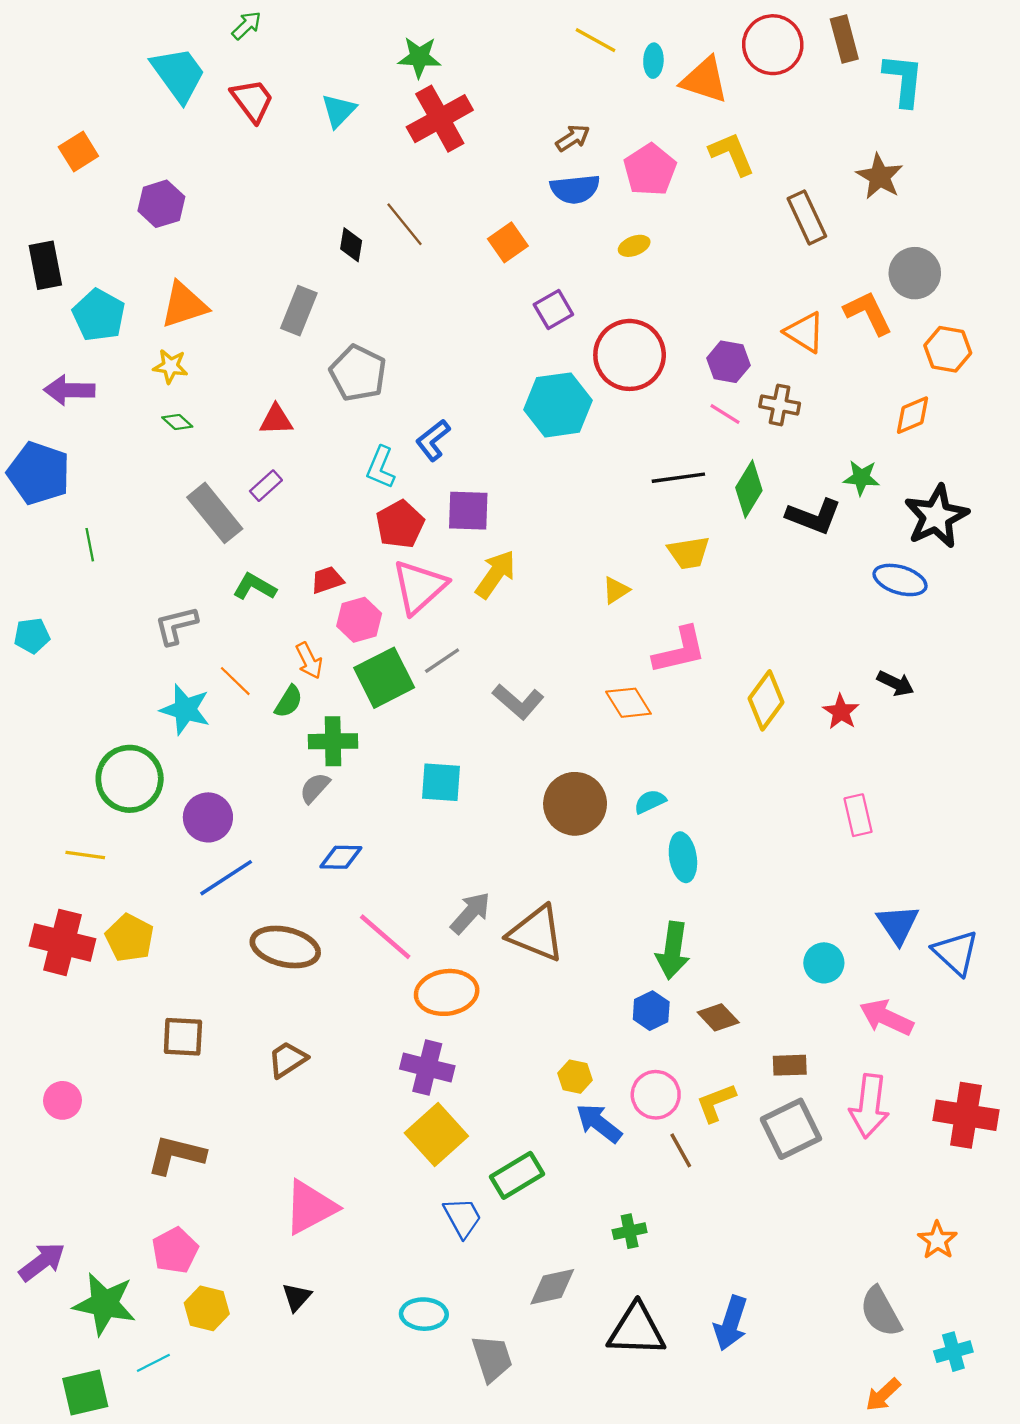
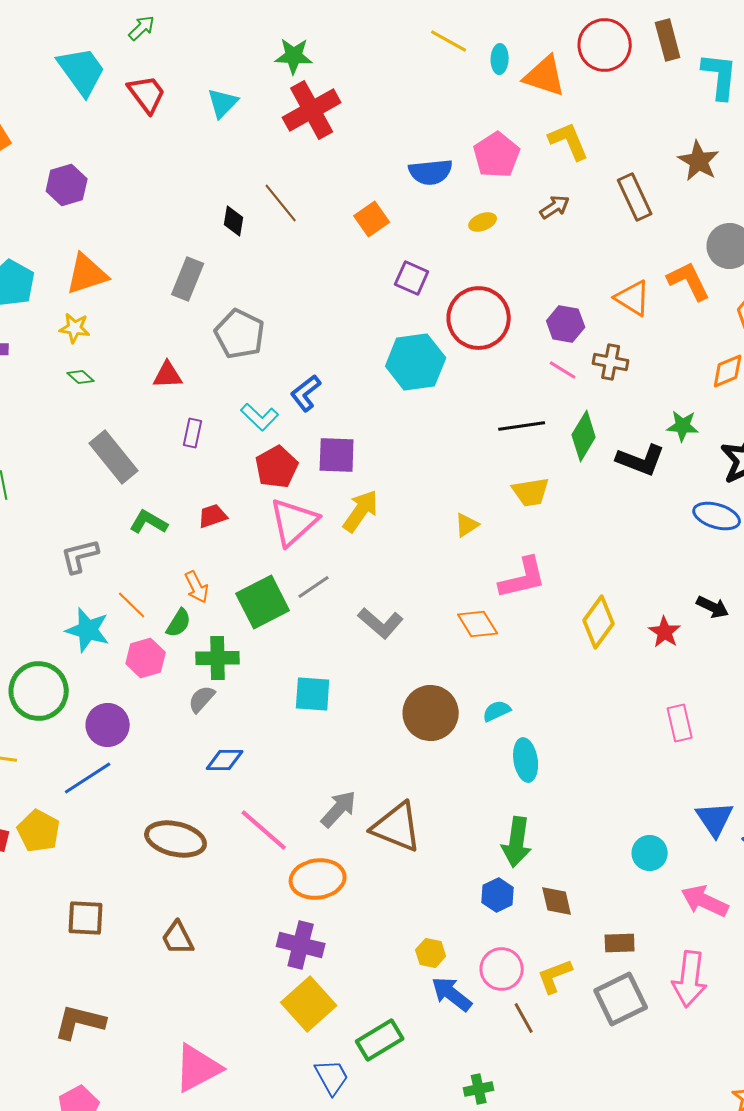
brown arrow: (573, 138) -> (555, 207), moved
purple square: (553, 309) -> (412, 278), turned -36
cyan L-shape: (381, 467) -> (260, 417), turned -69
purple rectangle: (266, 486) -> (193, 433), moved, turned -36
pink hexagon: (359, 620) -> (146, 658), moved
blue line: (226, 878) -> (88, 778), moved
brown diamond: (718, 1017) -> (557, 901), turned 30
brown trapezoid: (288, 1060) -> (178, 938), turned -84

